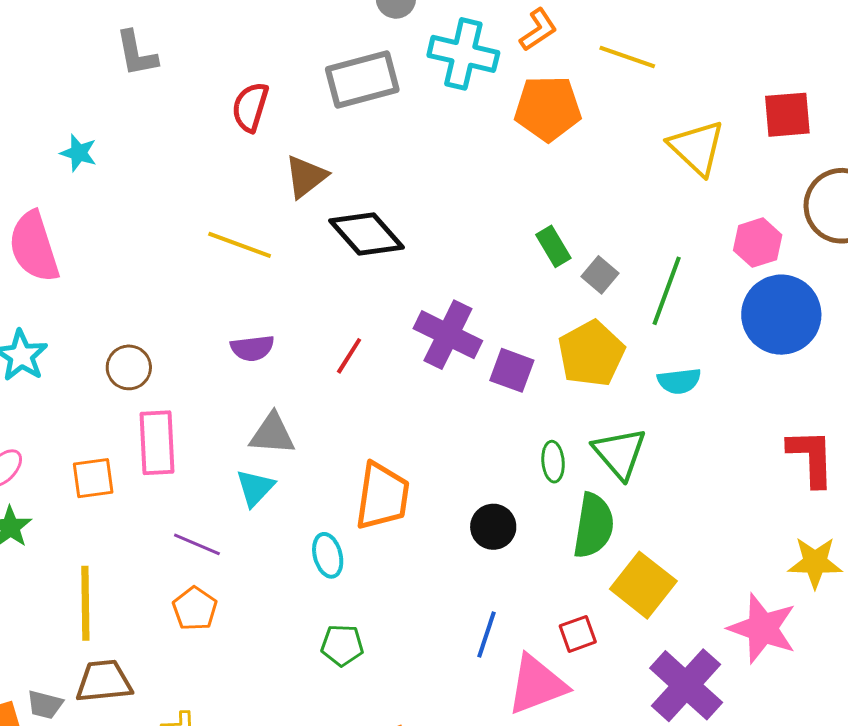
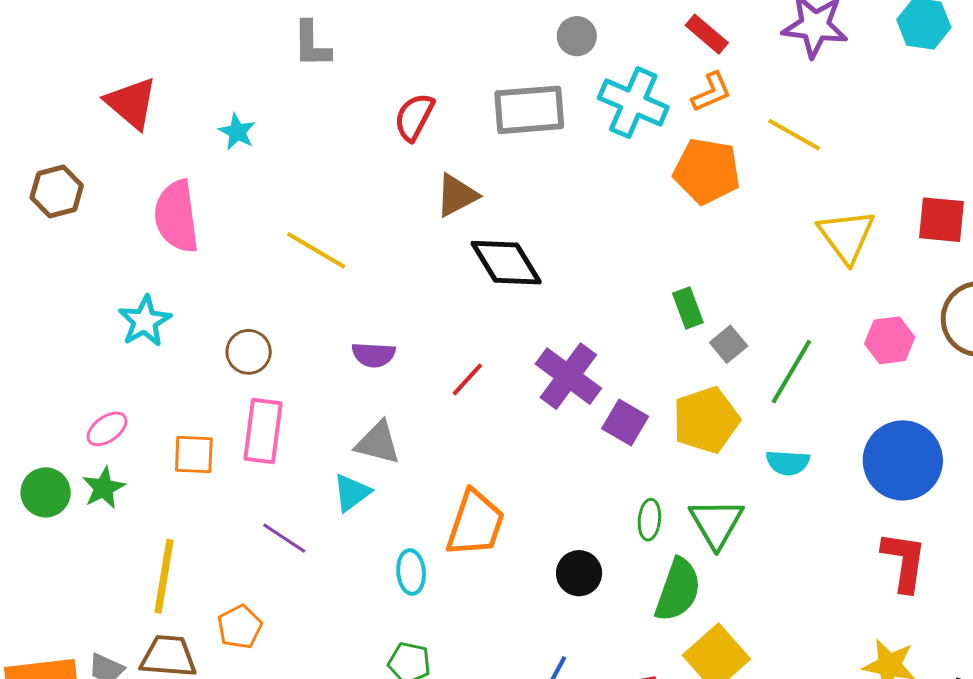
yellow line: (240, 245) -> (316, 250), moved
blue circle: (781, 315) -> (903, 460), moved
orange pentagon: (195, 609) -> (240, 627), moved

